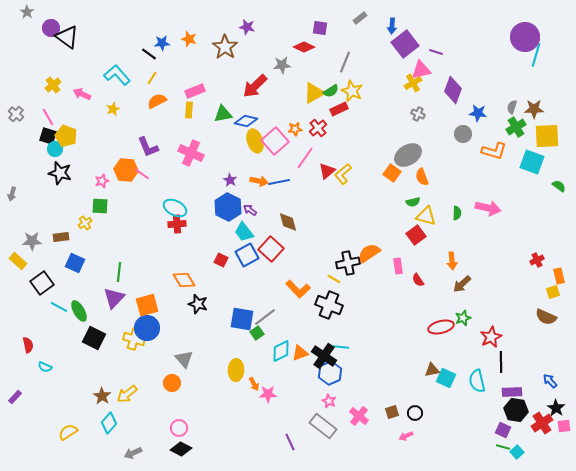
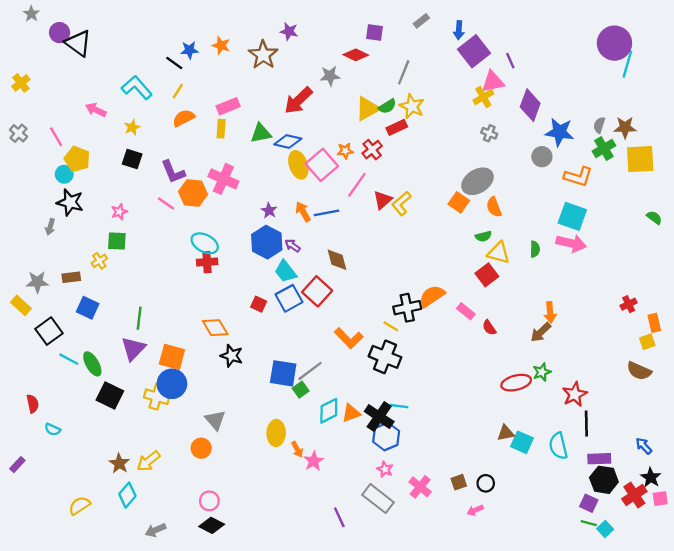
purple line: (436, 52) -> (510, 61), turned 48
yellow cross: (53, 85) -> (21, 83), moved
blue star: (478, 113) -> (559, 132), size x1.4
black square: (48, 136) -> (132, 159), moved
cyan square: (532, 162) -> (572, 216), moved
orange hexagon: (126, 170) -> (193, 193), moved
orange arrow: (259, 181) -> (303, 212), turned -132
gray arrow: (12, 194) -> (50, 227), moved
orange arrow: (452, 261) -> (550, 312), moved
pink rectangle: (398, 266) -> (466, 311), turned -42
orange square: (147, 305) -> (172, 357), turned 30
pink star: (268, 394) -> (314, 461), turned -30

